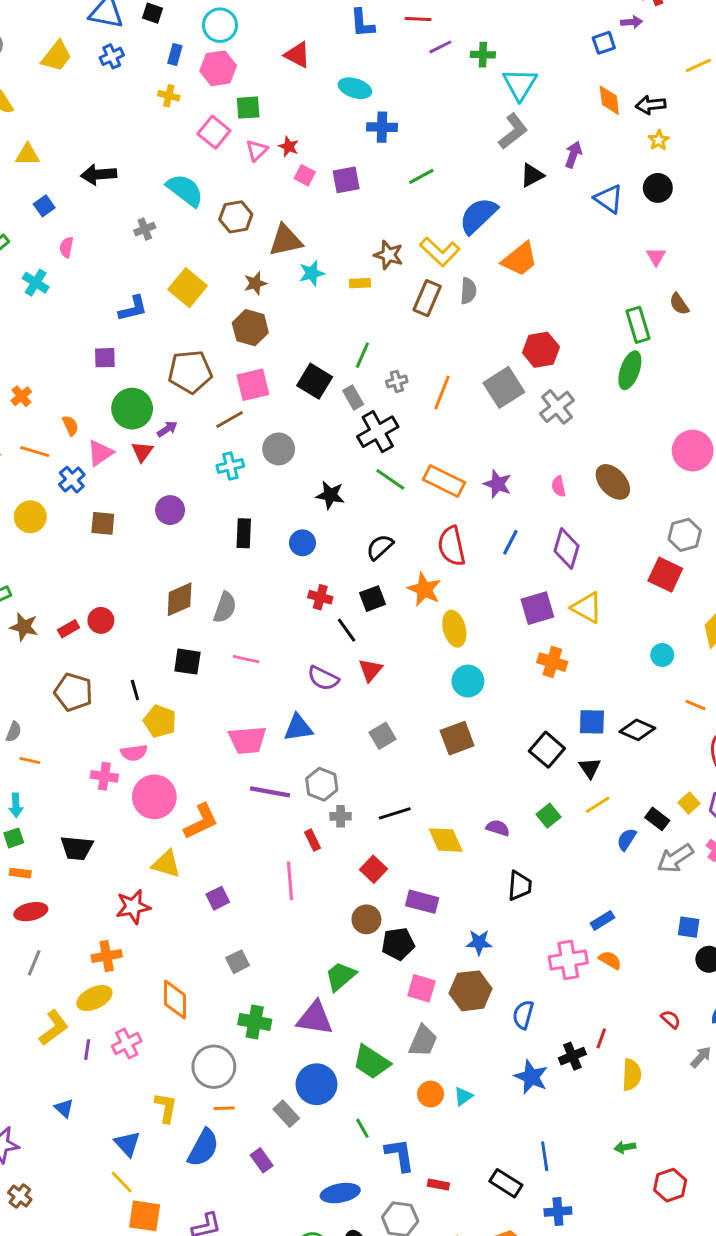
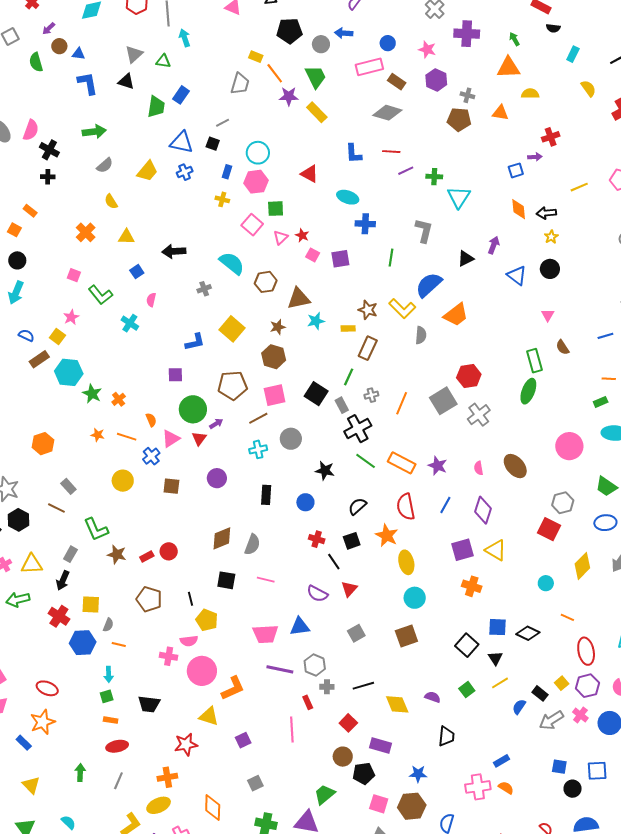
gray L-shape: (513, 131) -> (424, 231), moved, turned -40
green line: (421, 176) -> (391, 258), turned -54
brown rectangle: (427, 298) -> (368, 348), moved

